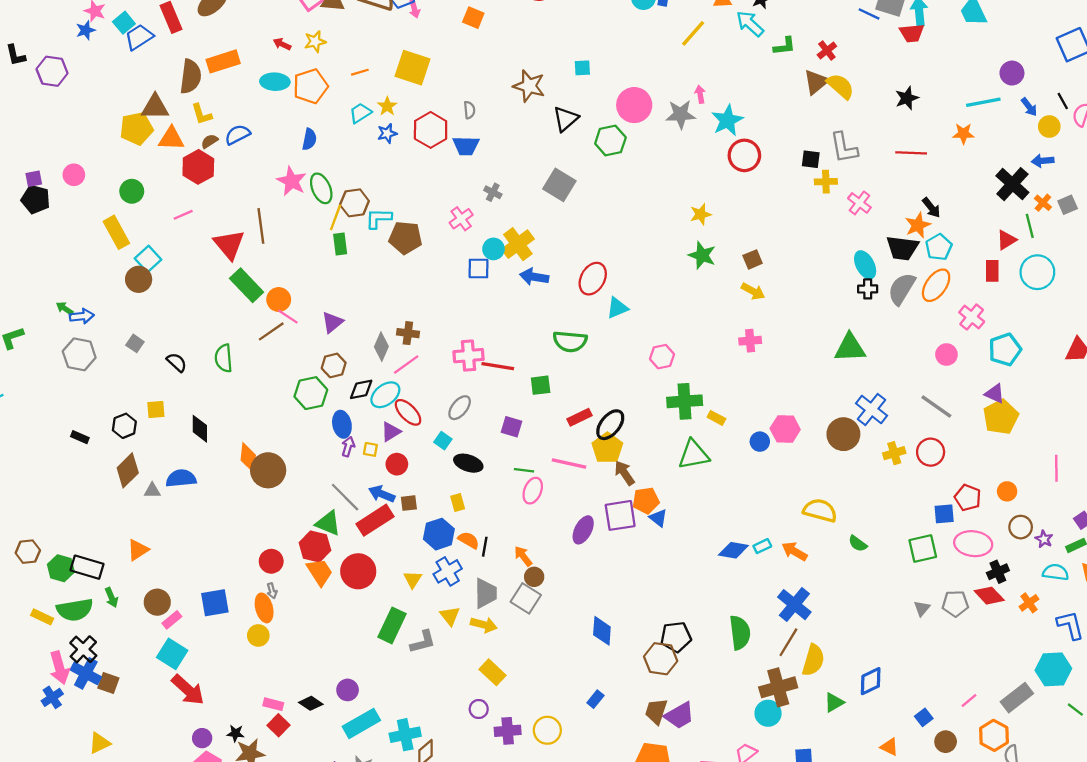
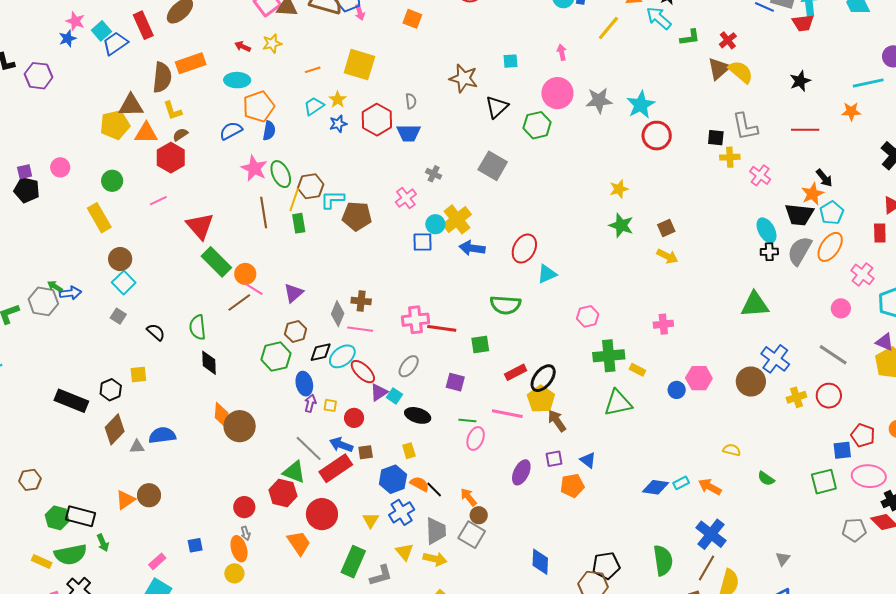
orange pentagon: (311, 86) -> (259, 106), moved
pink arrow: (700, 94) -> (562, 52), moved
blue semicircle: (238, 135) -> (231, 131), moved
brown line: (261, 226) -> (264, 213), moved
cyan square: (148, 259) -> (124, 283), moved
pink cross: (750, 341) -> (663, 324), moved
gray hexagon: (79, 354) -> (43, 301), moved
pink line: (406, 365) -> (360, 329), turned 45
black diamond: (200, 429) -> (209, 363), moved
purple triangle: (391, 432) -> (379, 392), moved
black rectangle: (80, 437) -> (71, 401), size x2.0
orange pentagon: (646, 501) -> (572, 486), moved
yellow semicircle: (820, 510) -> (732, 450), size x0.6
purple square: (620, 515) -> (554, 459), size x0.6
black line: (485, 547) -> (434, 490), turned -54
brown hexagon: (28, 552) -> (30, 480), moved
orange trapezoid: (320, 572) -> (299, 543), moved
brown circle: (157, 602) -> (149, 495), moved
blue square: (215, 603) -> (195, 545), size x0.6
gray triangle: (922, 608) -> (783, 559), moved

